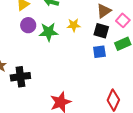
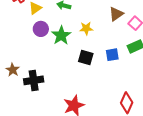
black square: (101, 31) -> (86, 58), moved
green star: (49, 32) -> (61, 35), turned -30

